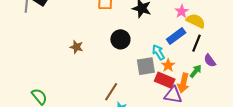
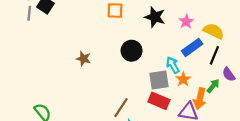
pink star: (182, 11) -> (186, 22), moved
red rectangle: (165, 80) -> (159, 101), moved

